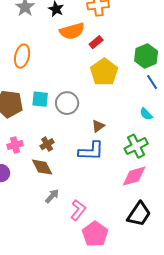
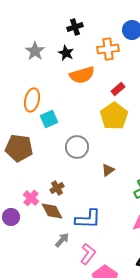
red rectangle: (96, 42) -> (118, 89), moved
cyan square: (40, 99) -> (49, 119), moved, turned -30
pink cross: (15, 145) -> (31, 198), moved, turned -35
blue L-shape: (91, 151) -> (88, 219), moved

